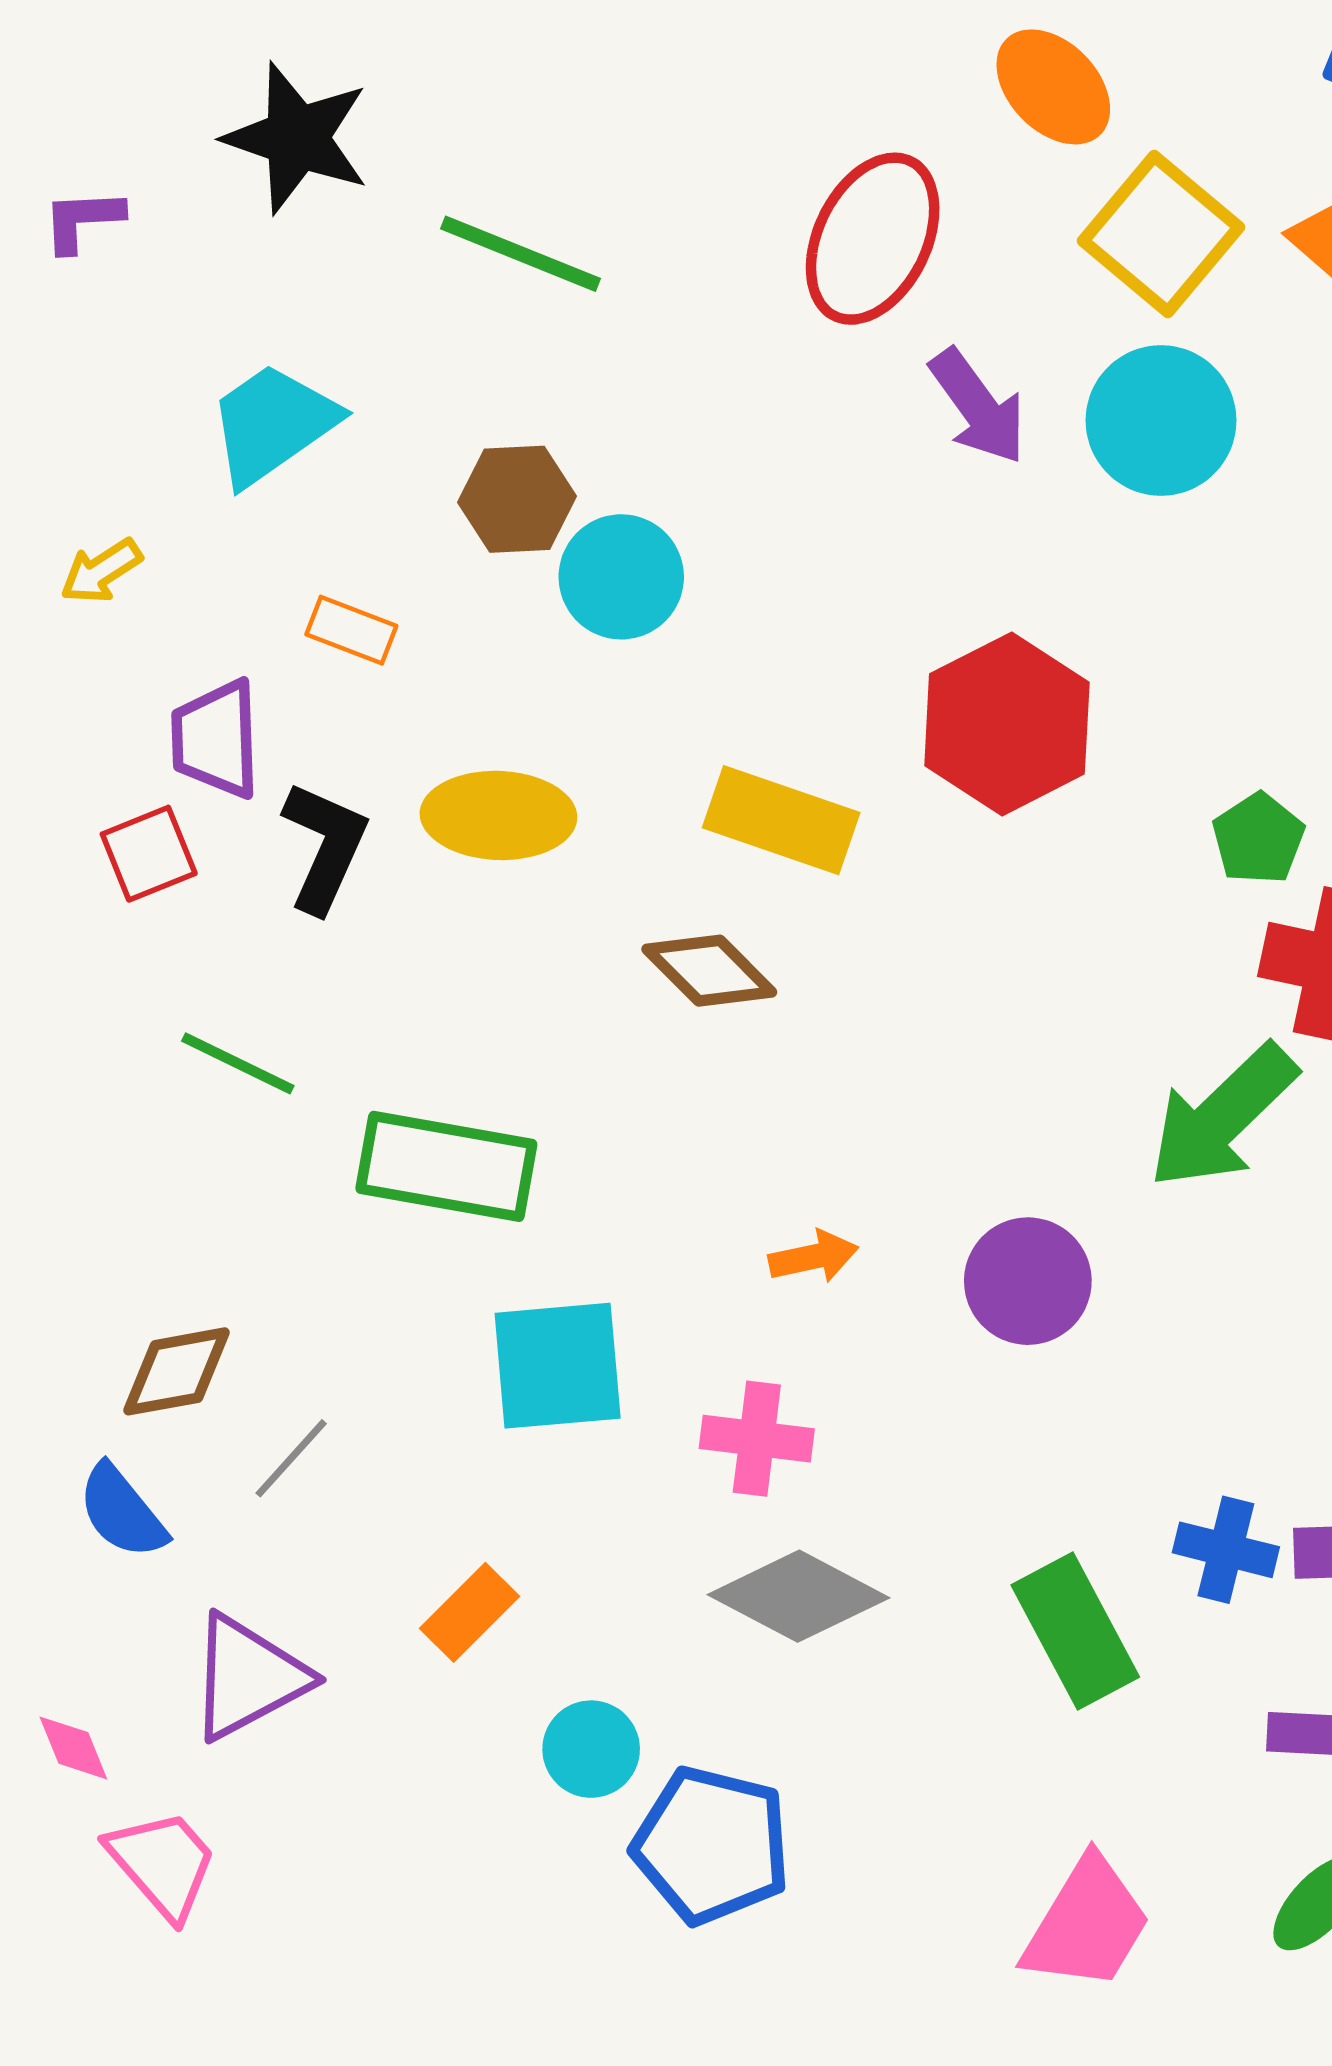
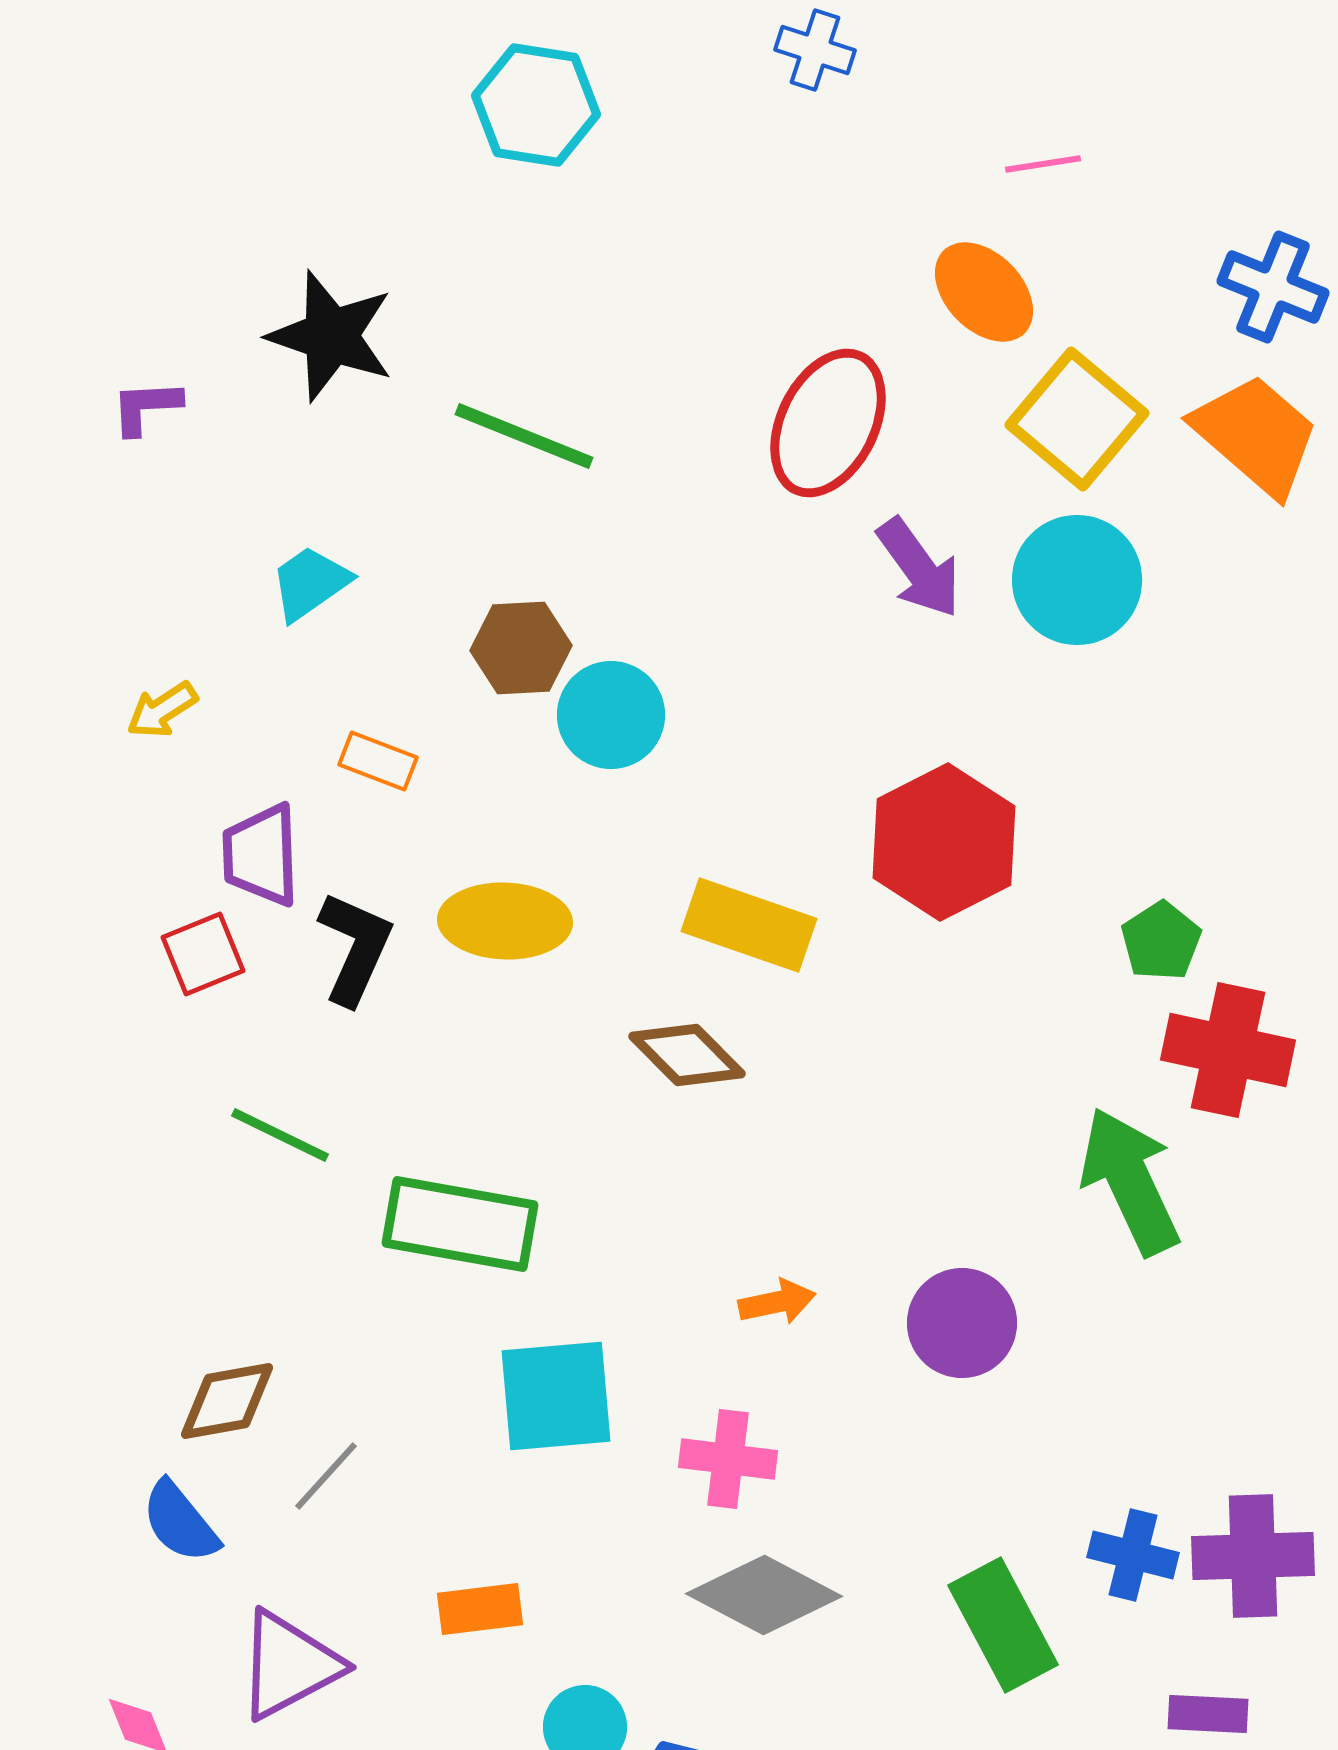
cyan trapezoid: (273, 424) -> (310, 583), size x0.7
green arrow: (1222, 1117) -> (1130, 1181), turned 109
orange rectangle: (470, 1612) -> (480, 1609), turned 38

